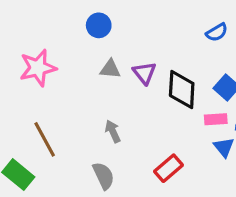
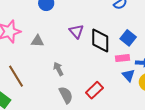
gray triangle: (110, 69) -> (37, 41), moved
gray semicircle: (104, 176) -> (66, 95), moved

